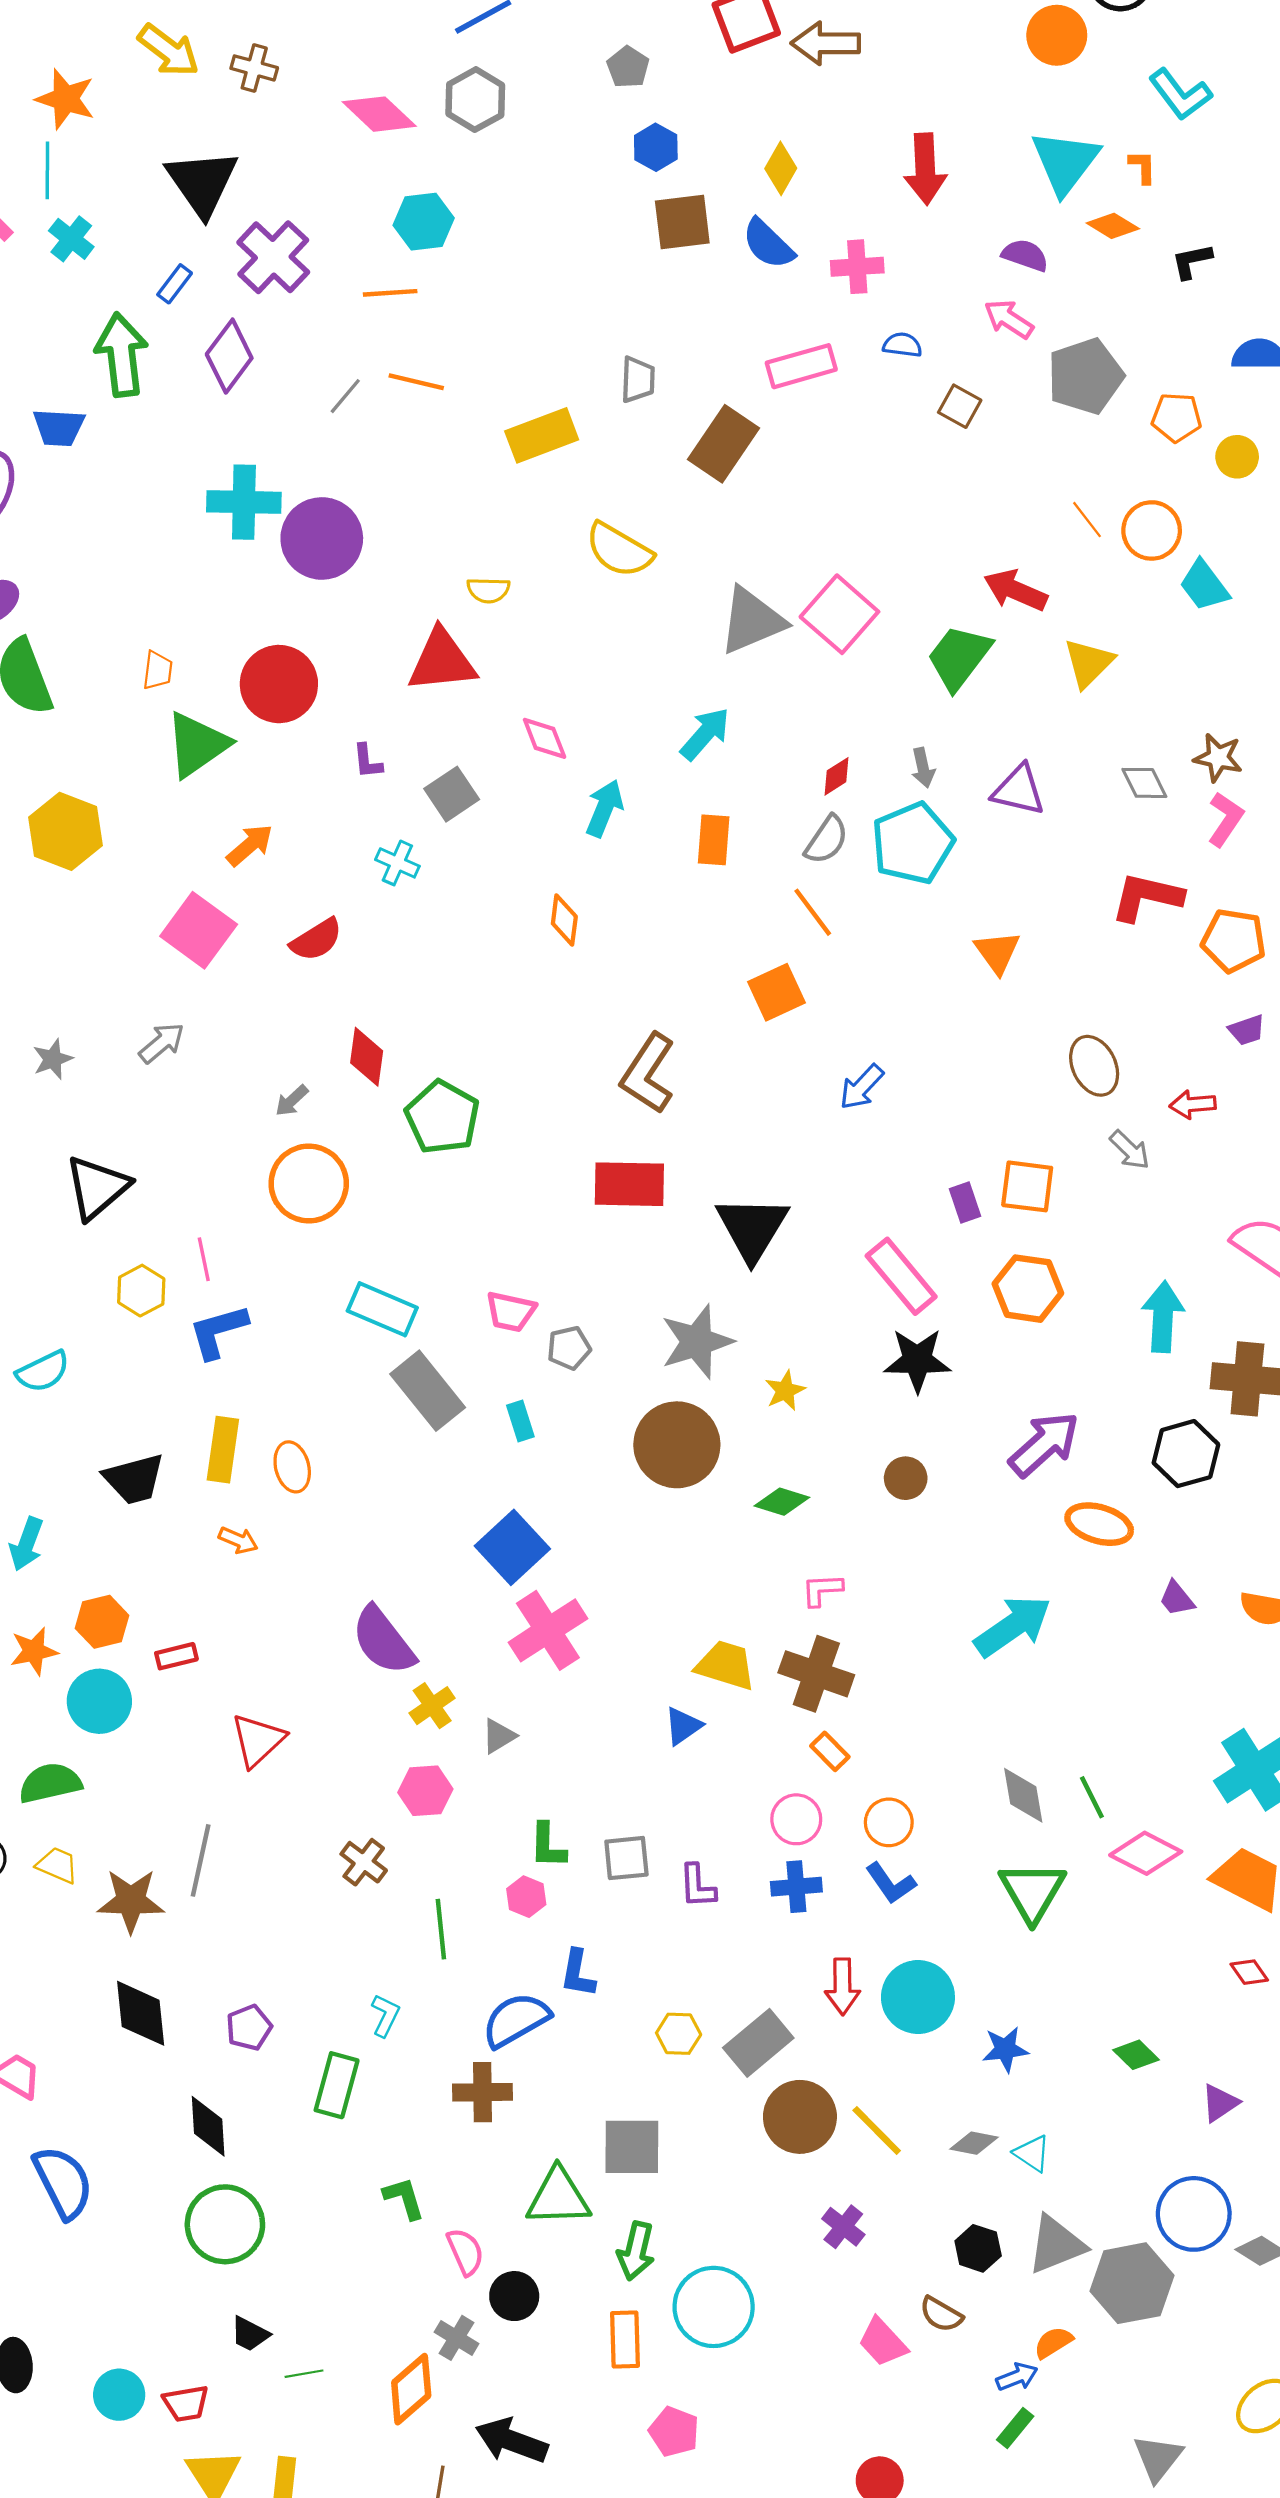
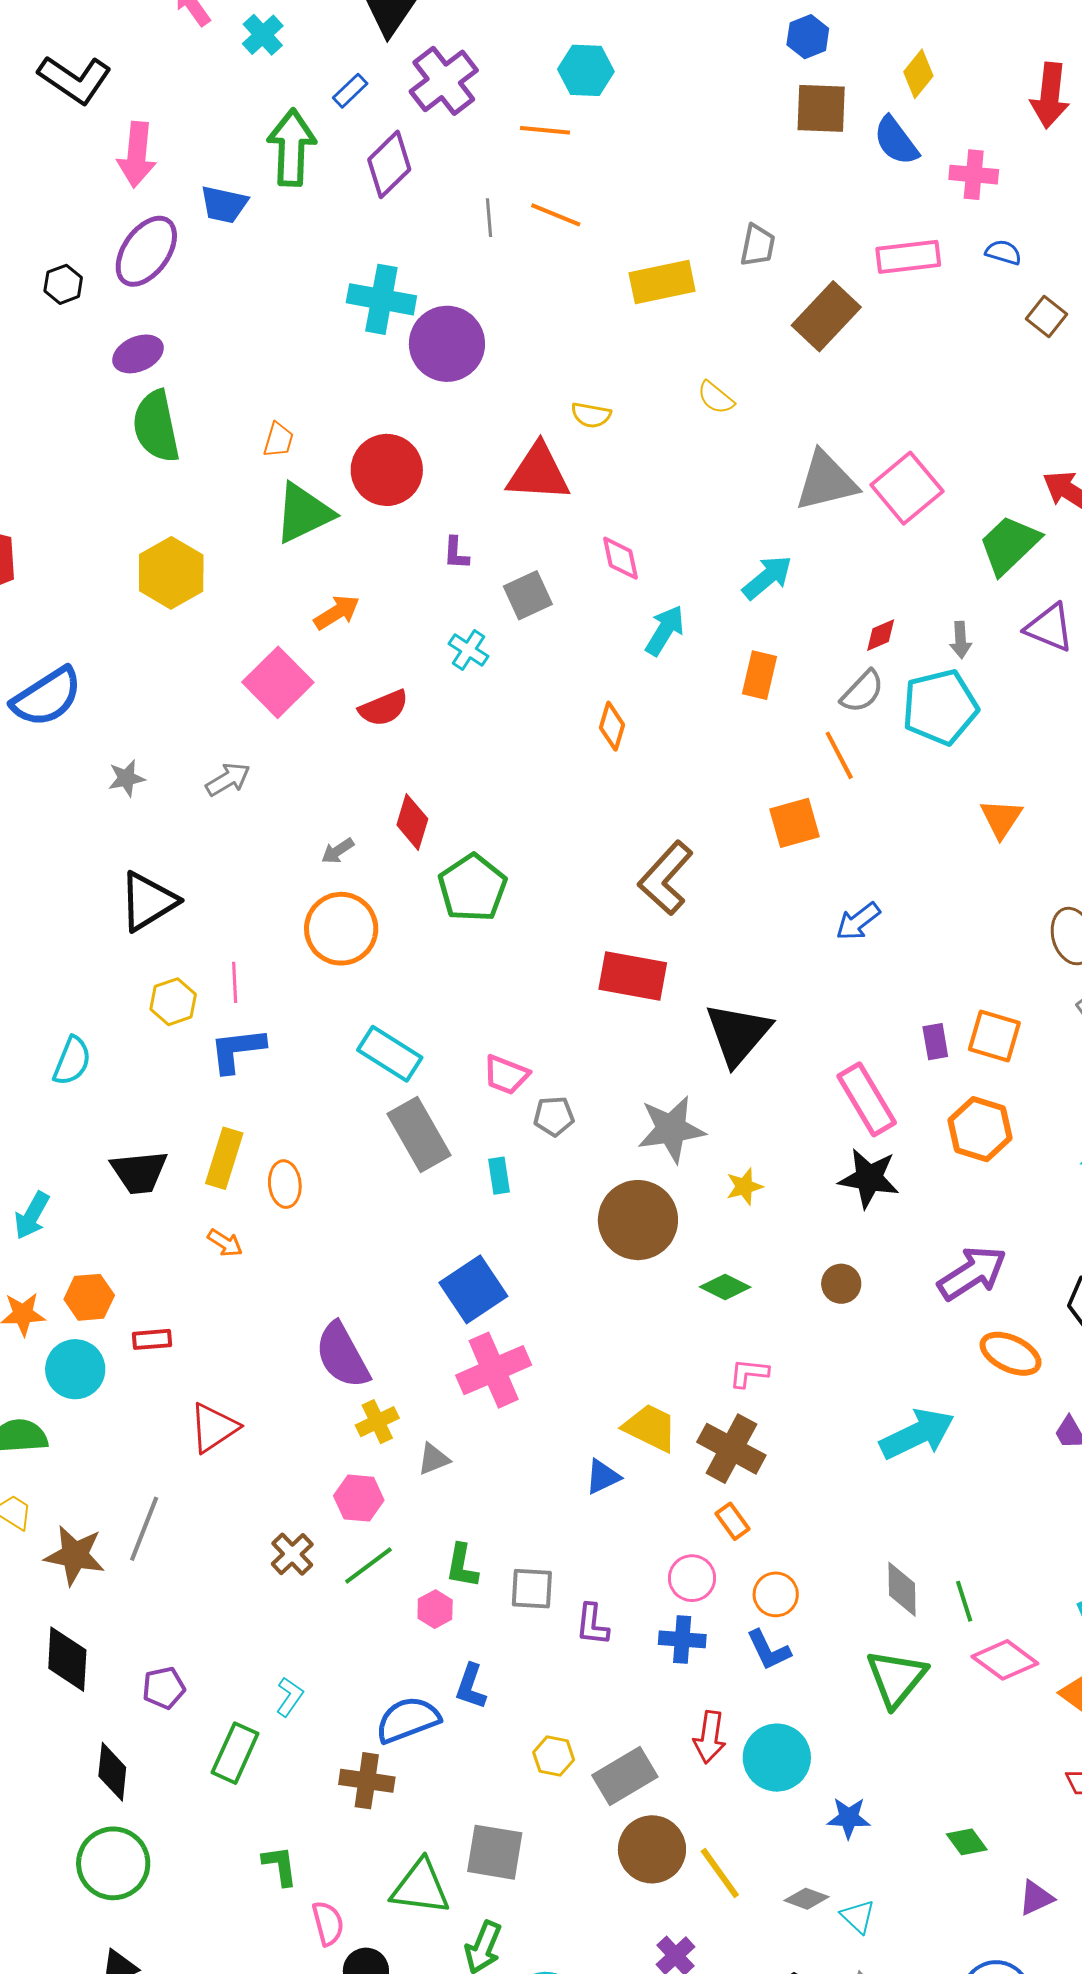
gray line: (345, 396) -> (489, 218), turned -54
yellow semicircle: (619, 550) -> (716, 398), size x0.6
purple triangle: (1019, 790) -> (1049, 628), moved
cyan semicircle: (43, 1371) -> (72, 1061), turned -51
green line: (441, 1929) -> (368, 1566), moved, turned 50

